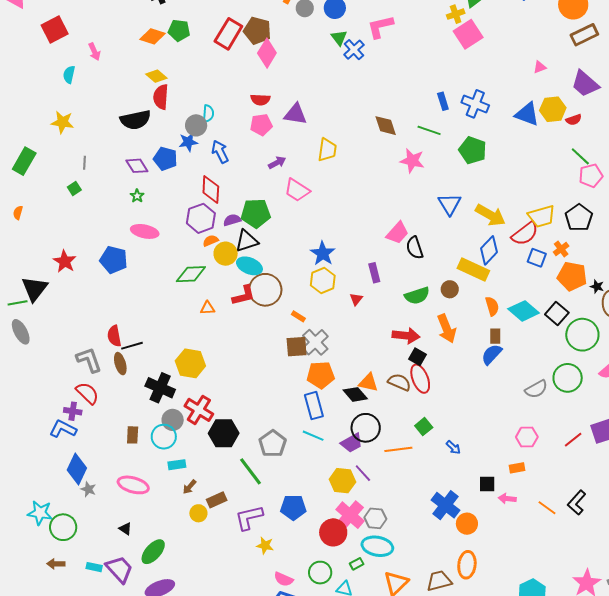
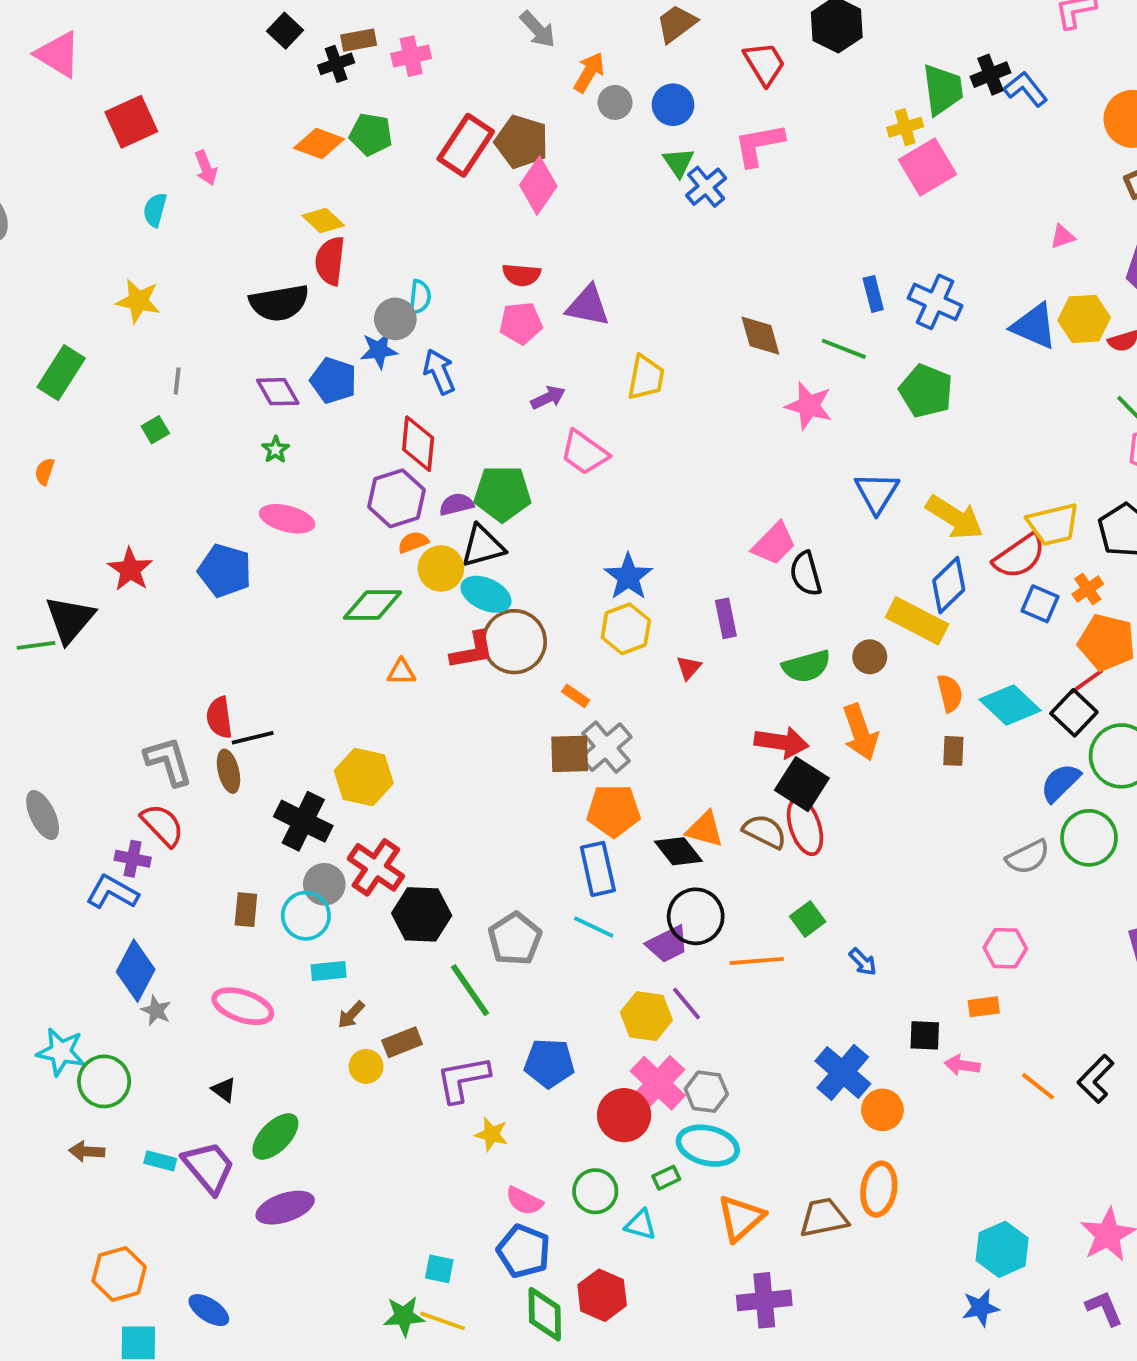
gray ellipse: (21, 332) -> (43, 815), moved
blue semicircle: (492, 354) -> (1060, 783), moved
black square: (418, 357) -> (802, 784), size x1.5
red line: (573, 440) -> (1087, 682), moved

